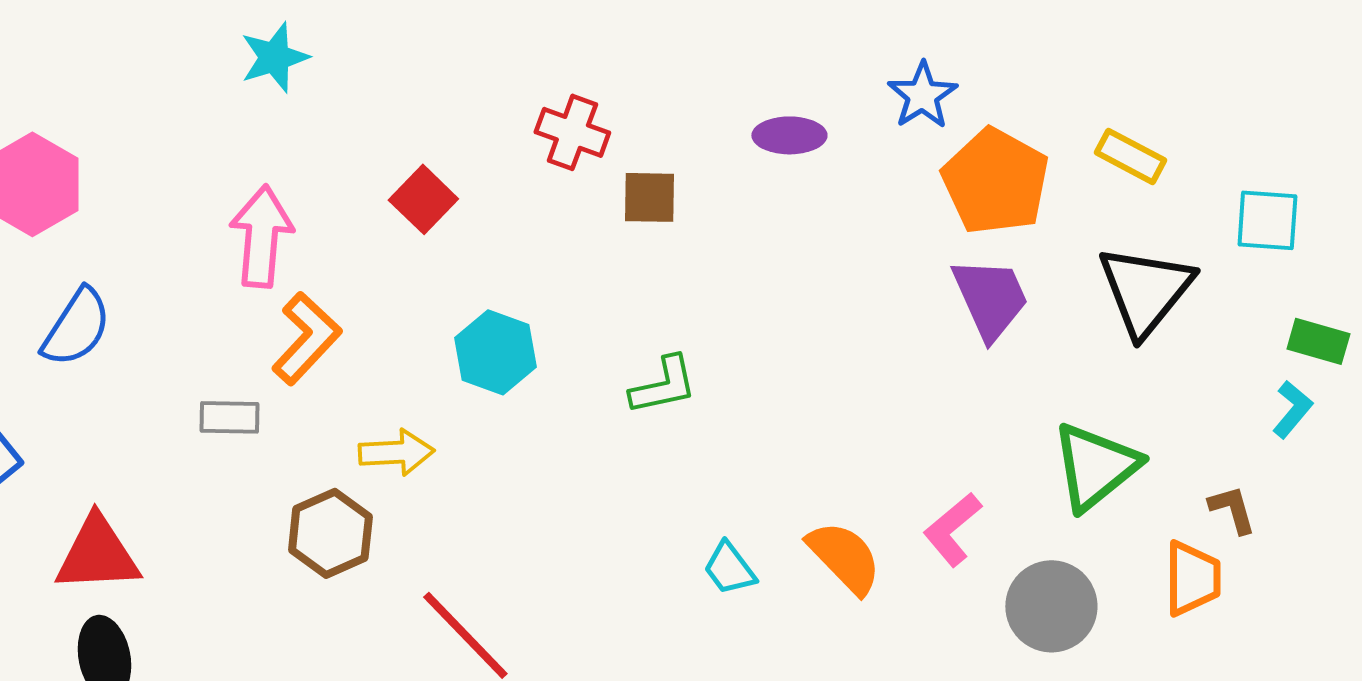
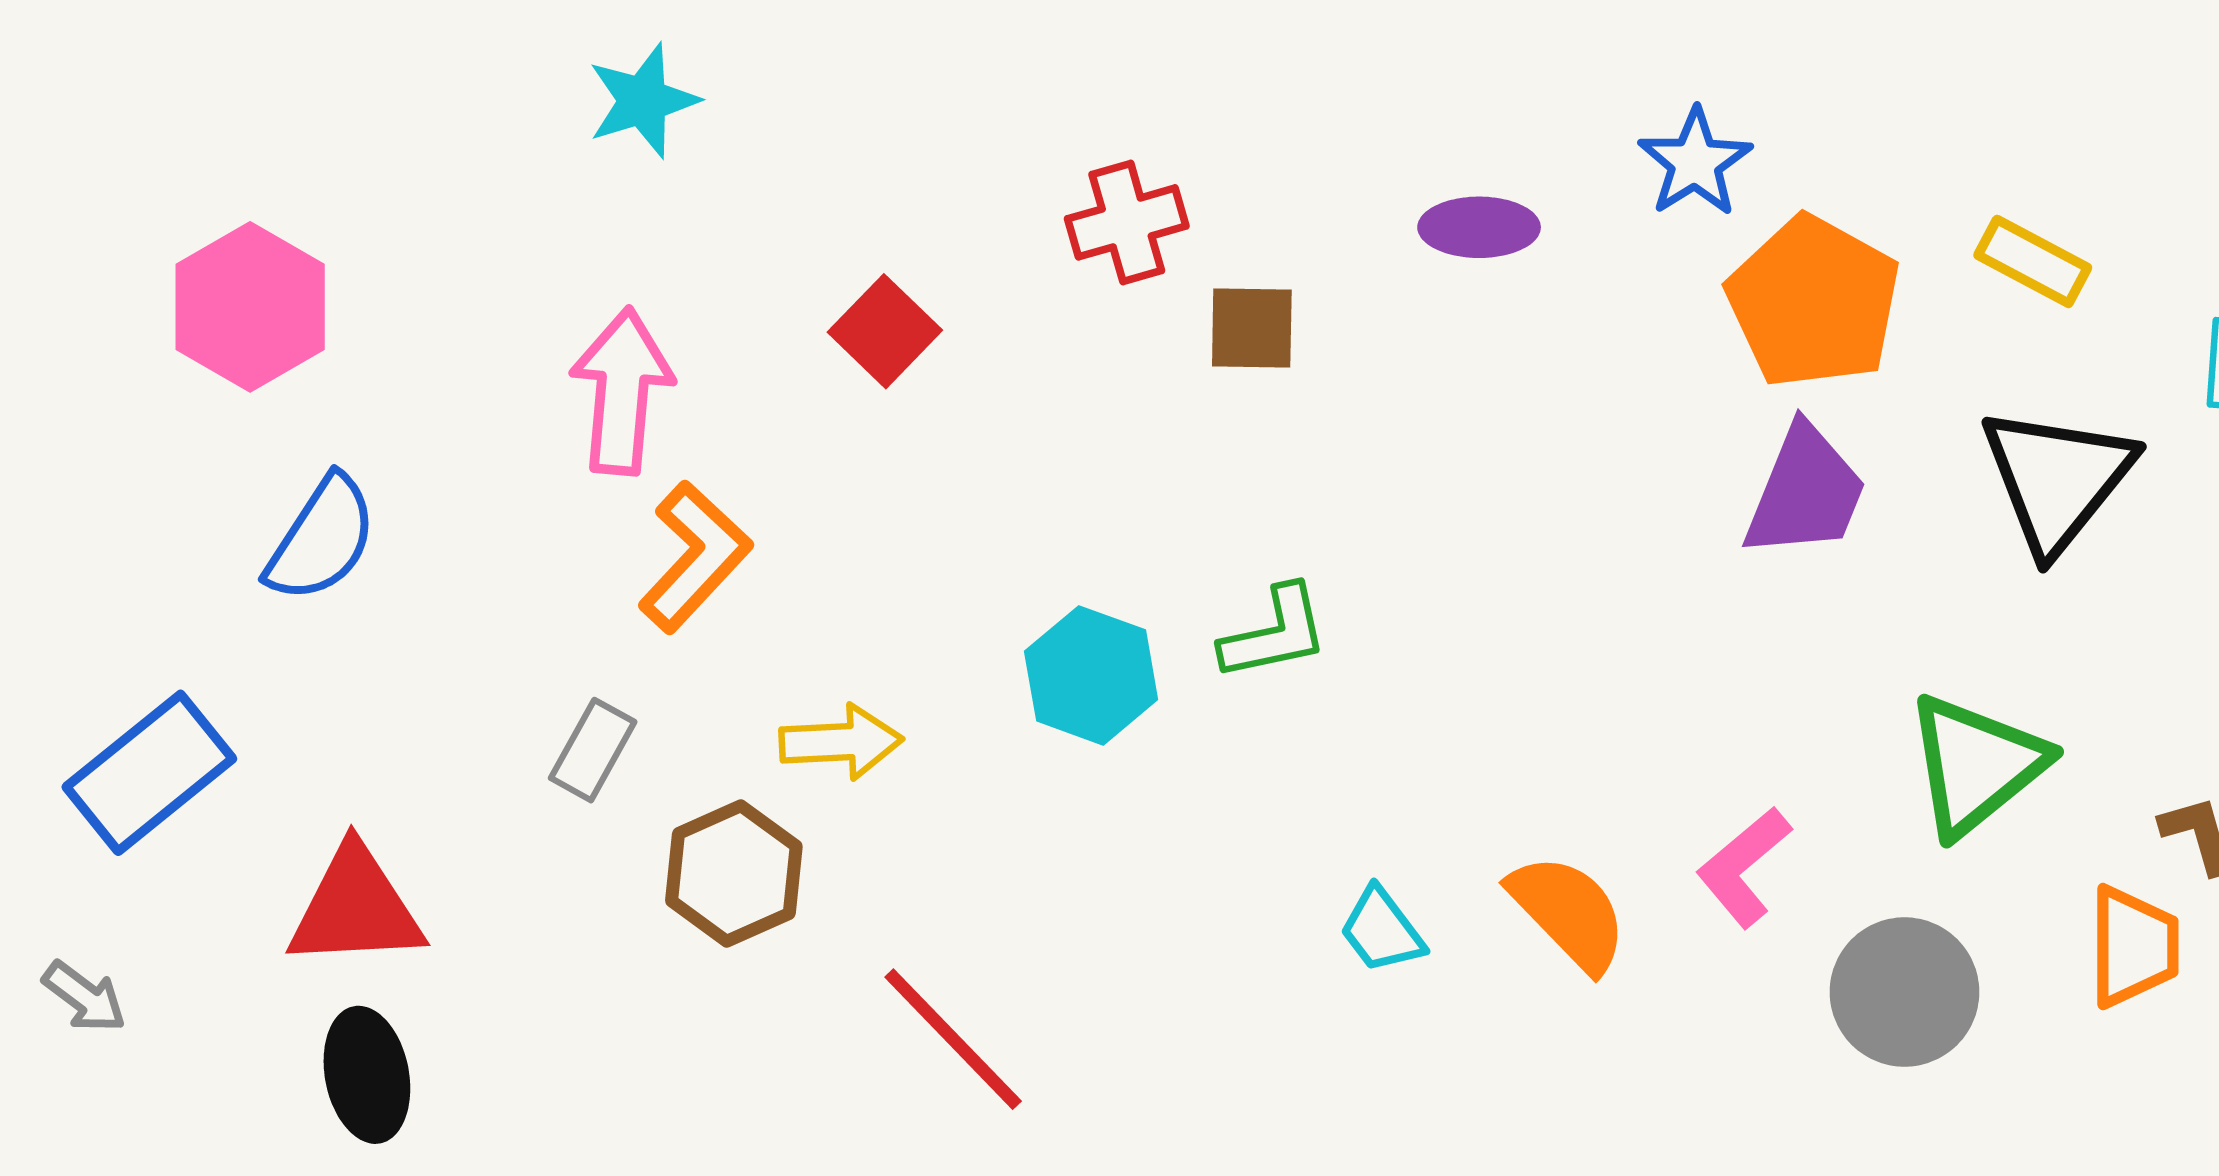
red cross: (572, 132) -> (1127, 222), turned -36
purple trapezoid: (990, 298) -> (1805, 492), turned 46
cyan hexagon: (495, 352) -> (1091, 675), moved
gray rectangle: (229, 417) -> (593, 750), moved, turned -62

